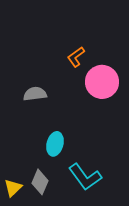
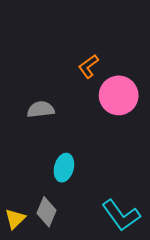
cyan L-shape: (85, 177) -> (121, 215), moved

